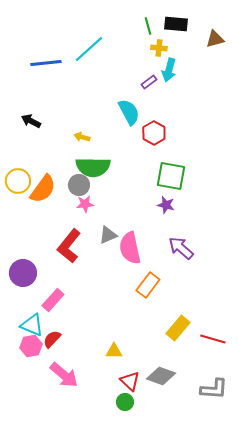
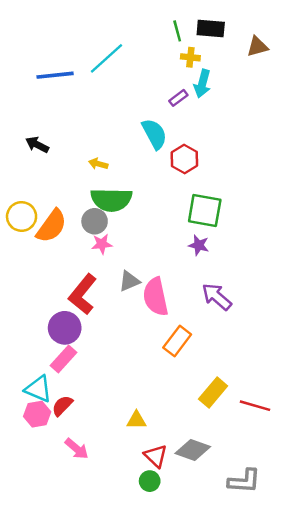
purple circle: (23, 273) -> (65, 328), moved
pink arrow: (64, 375) -> (77, 449), size x0.7
gray L-shape: (214, 389) -> (244, 481), moved

